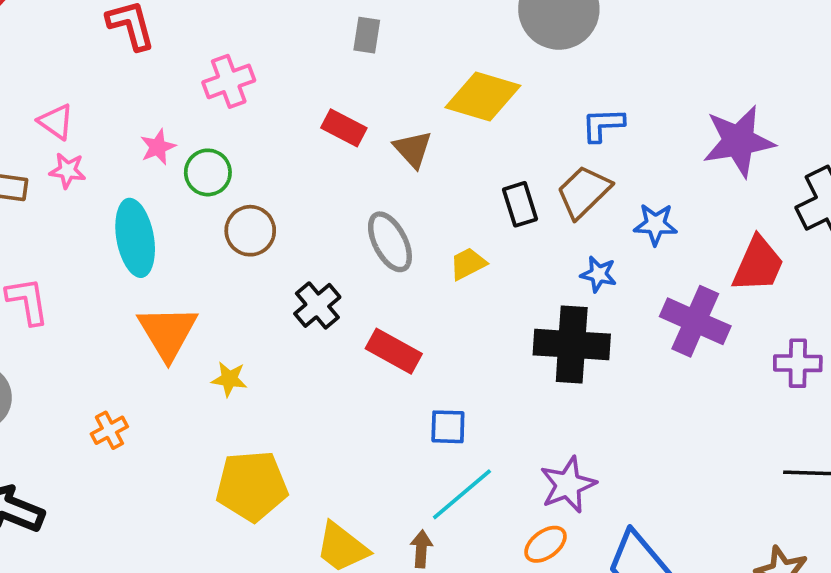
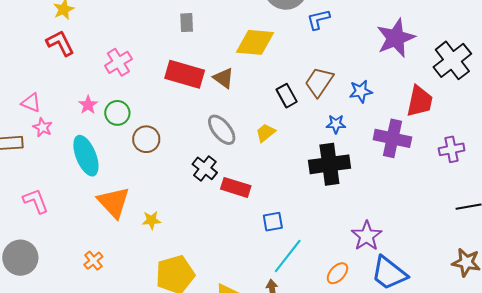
blue L-shape: (603, 125) -> (318, 19), moved
red rectangle: (344, 128) -> (185, 74), size x1.6
pink star: (68, 171) -> (43, 127), turned 30
black cross: (317, 305) -> (205, 168), moved
purple star: (568, 485) -> (367, 236), moved

